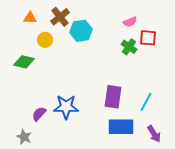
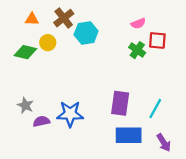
green diamond: (24, 62) -> (25, 52), moved
purple semicircle: (39, 114) -> (41, 121), turned 35
gray star: (24, 137) -> (25, 105), moved

